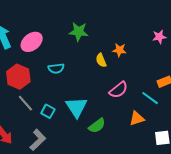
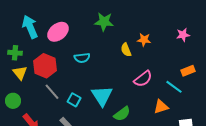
pink star: (159, 37) -> (183, 35), moved

